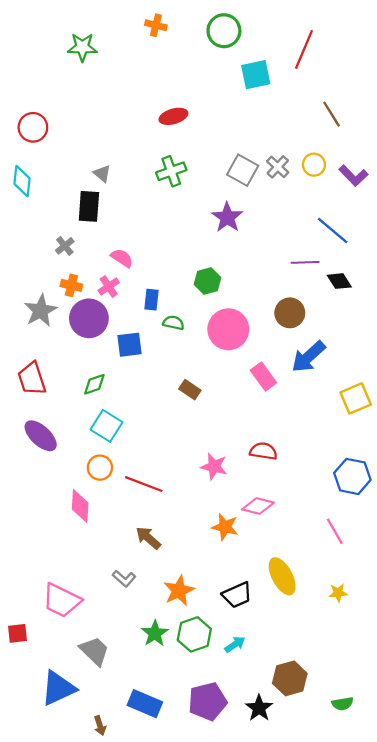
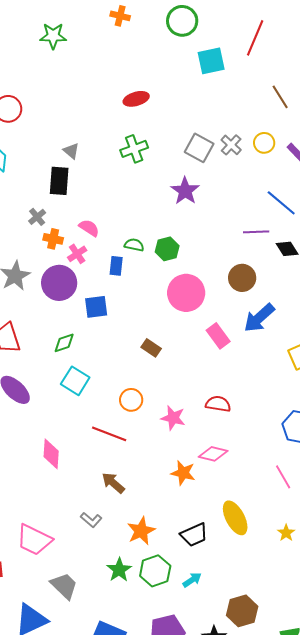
orange cross: (71, 285) -> (53, 239), moved
green semicircle: (173, 323) -> (134, 245), moved
orange circle: (100, 468) -> (131, 400), moved
yellow star: (338, 593) -> (286, 533), turned -30

